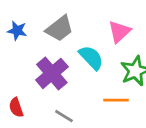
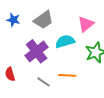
cyan semicircle: (91, 58) -> (65, 41), turned -66
orange line: (116, 100) -> (67, 75), moved

